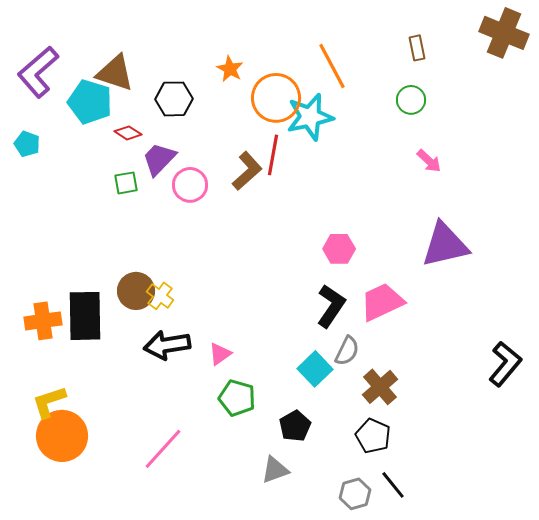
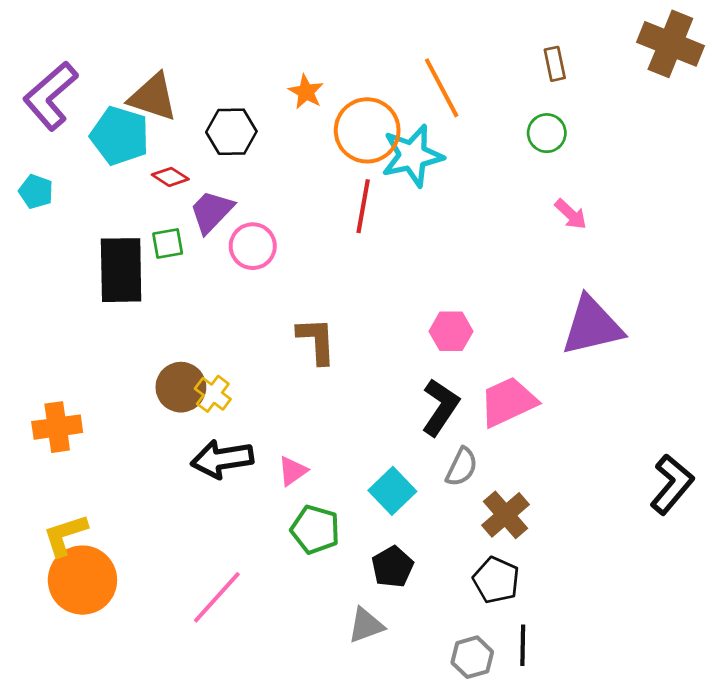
brown L-shape: (247, 171) -> (317, 341), moved, turned -51
black rectangle: (85, 316) -> (121, 270), moved
cyan square: (315, 369) -> (392, 491), moved
black line: (393, 485) -> (523, 645), turned 40

